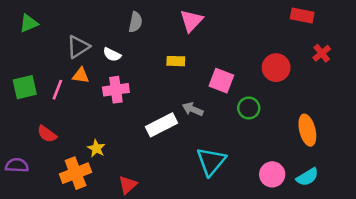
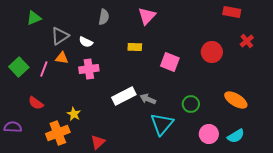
green triangle: (29, 23) -> (34, 18), moved
green square: (25, 87) -> (19, 67), turned -30
green circle: (249, 108) -> (191, 104), moved
gray arrow: (193, 109) -> (148, 99), moved
orange ellipse: (307, 130) -> (236, 100), turned -45

